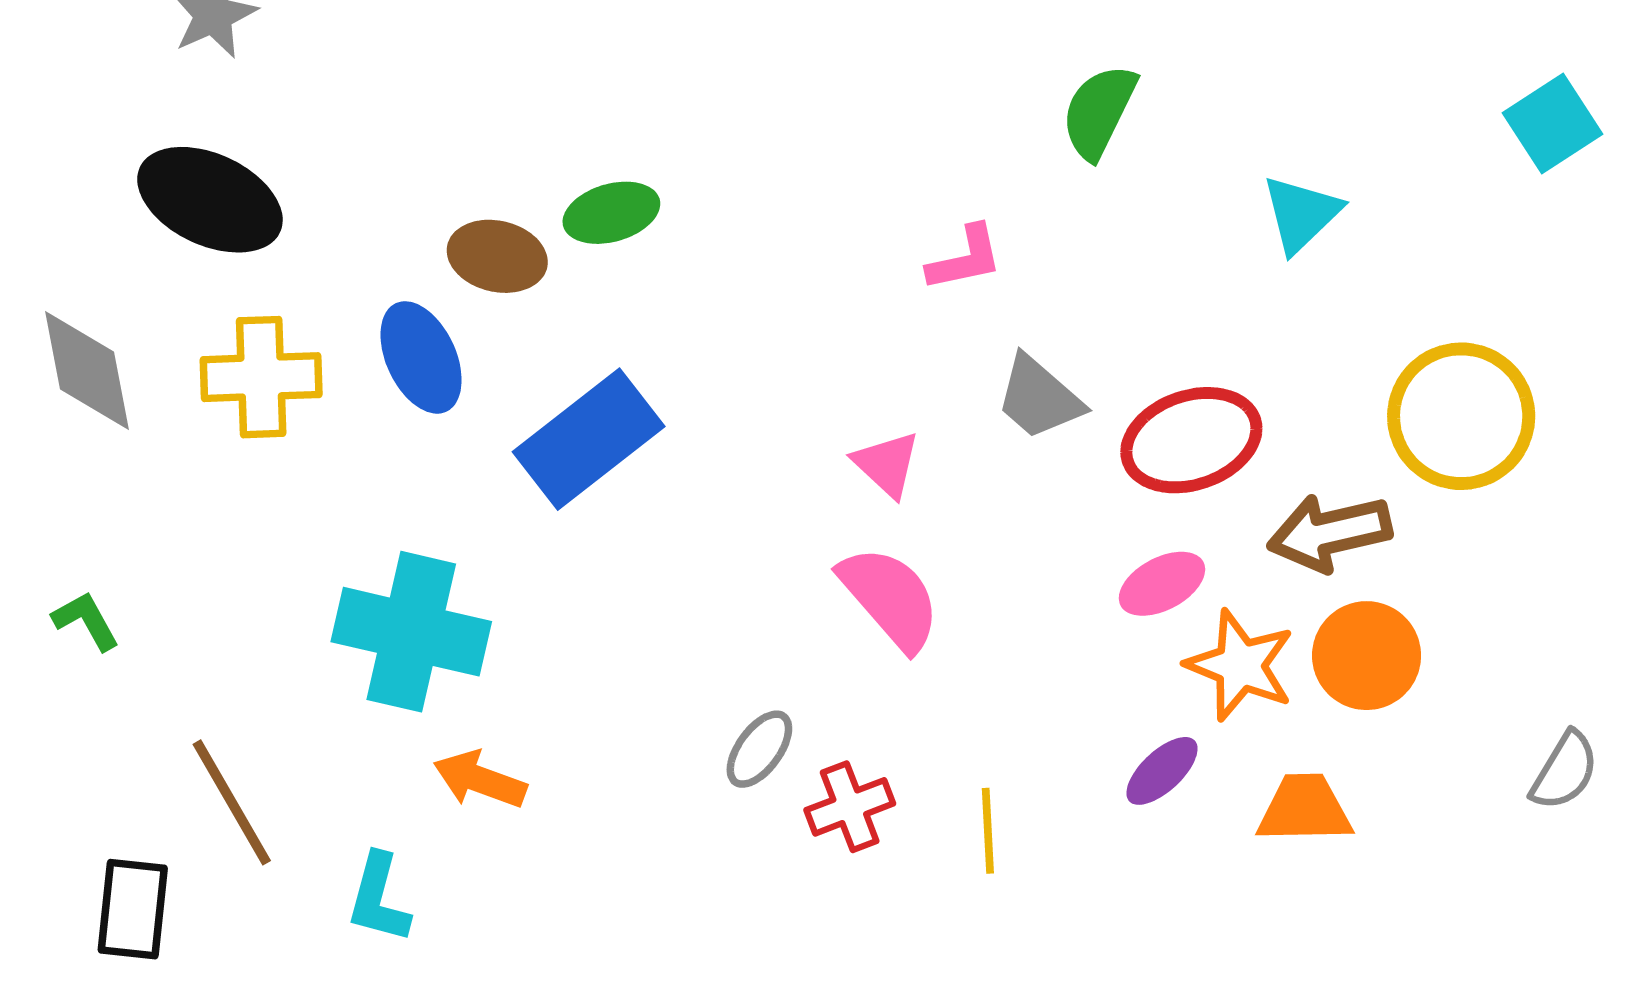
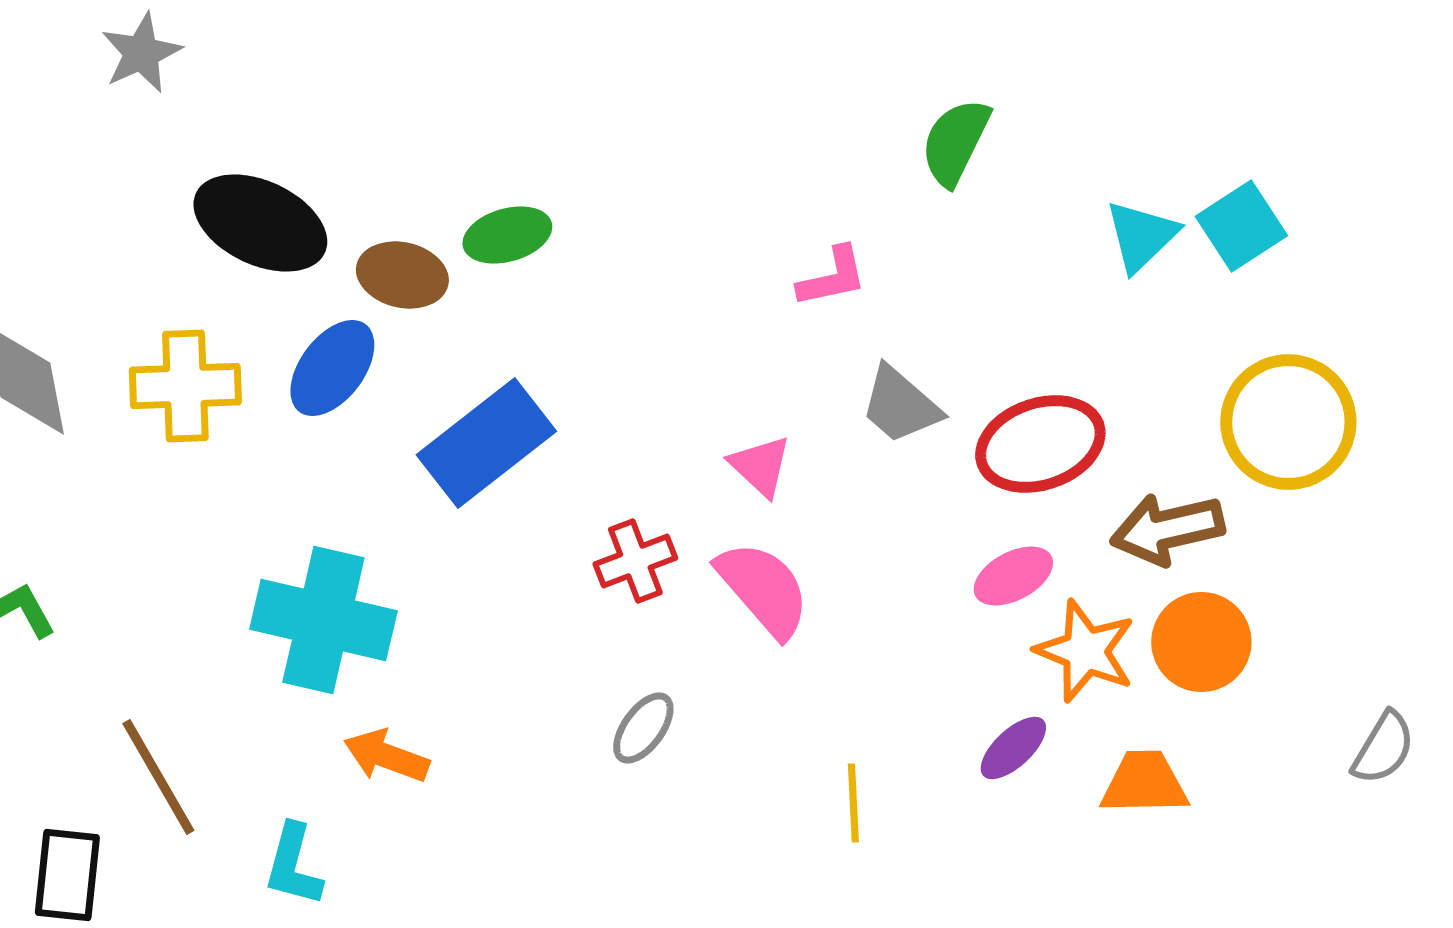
cyan square: (1553, 124) -> (1241, 226), moved
black ellipse: (210, 200) -> (260, 223), moved
blue ellipse: (421, 357) -> (332, 368), turned 62
red cross: (850, 807) -> (635, 561), moved

